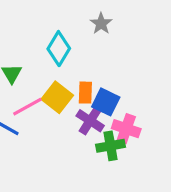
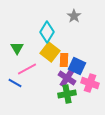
yellow square: (57, 97) -> (50, 52), moved
green cross: (111, 146) -> (67, 94), moved

